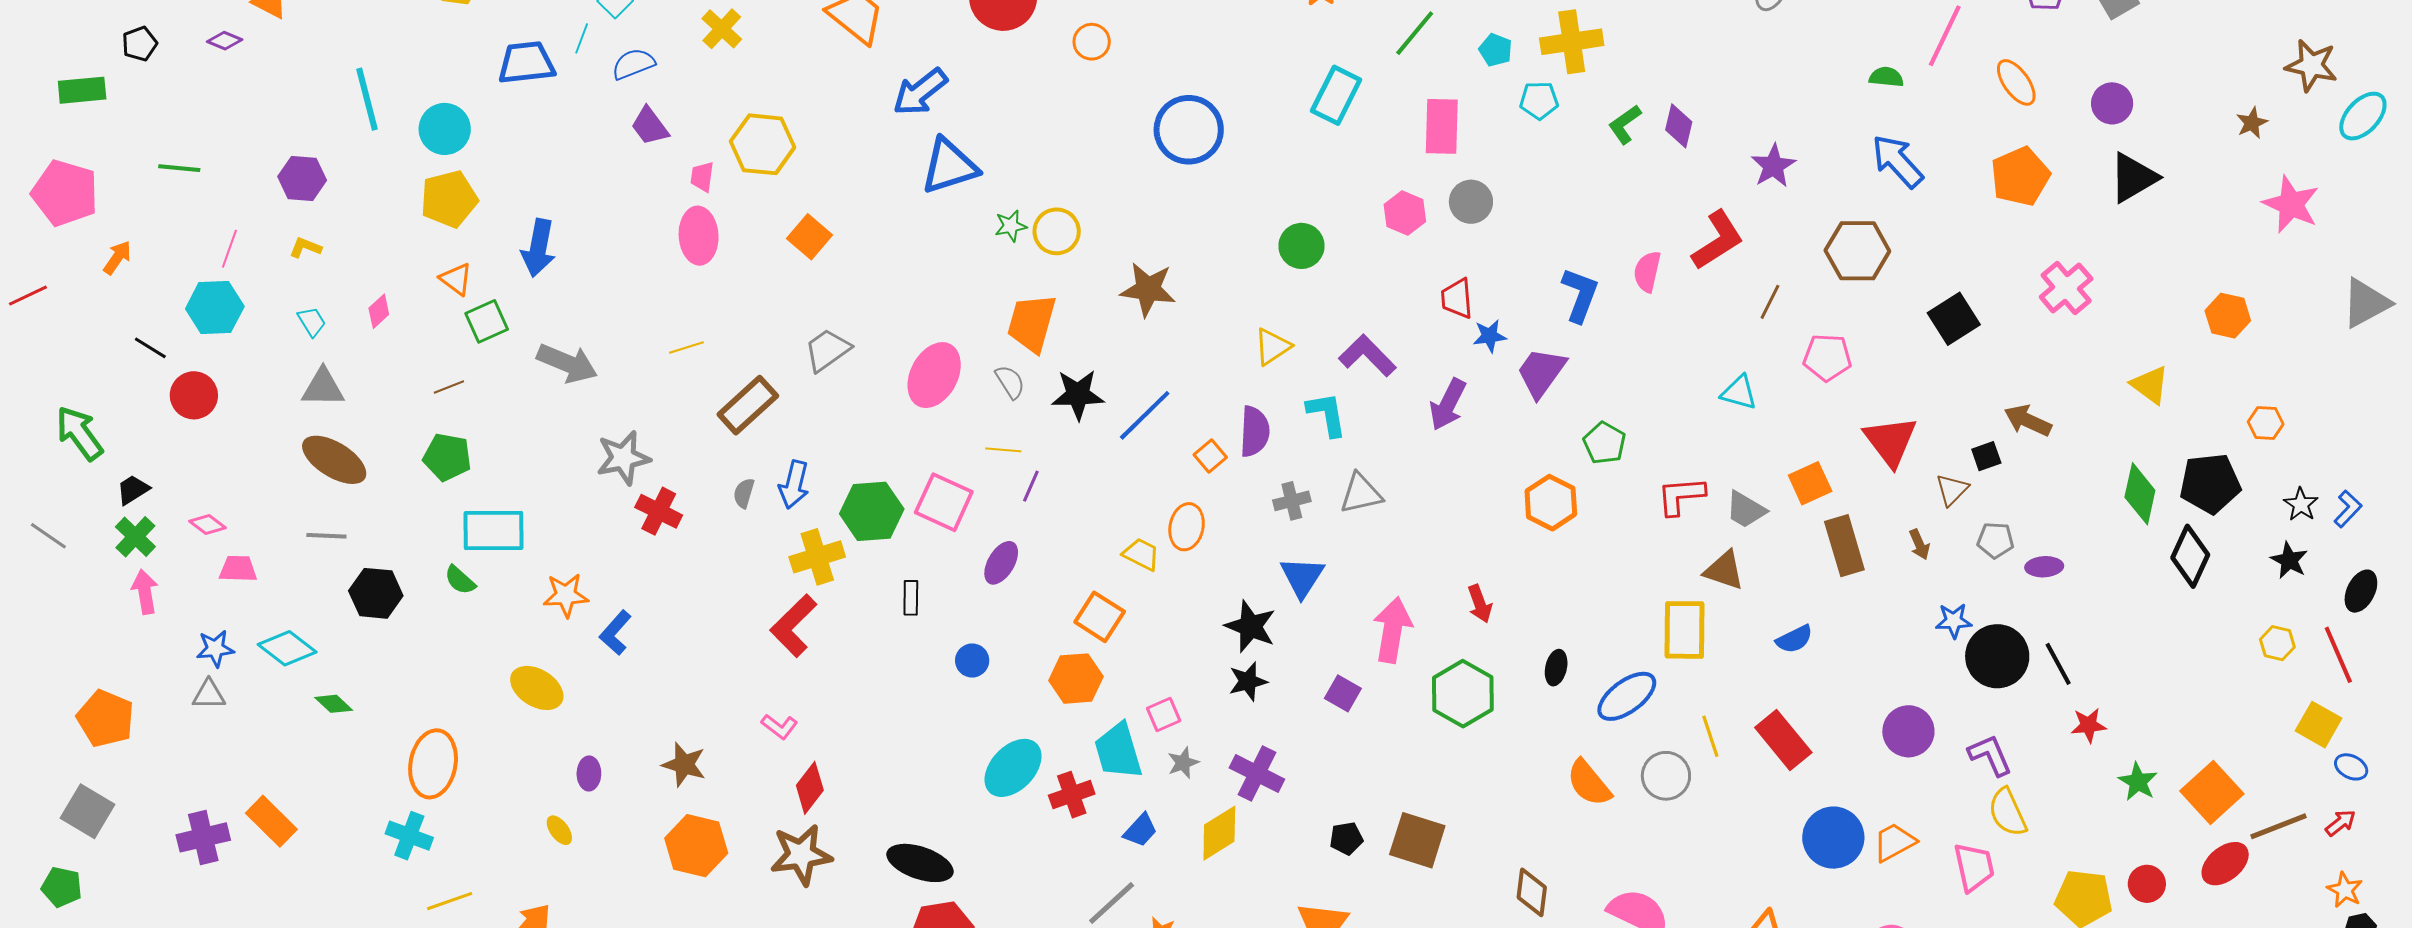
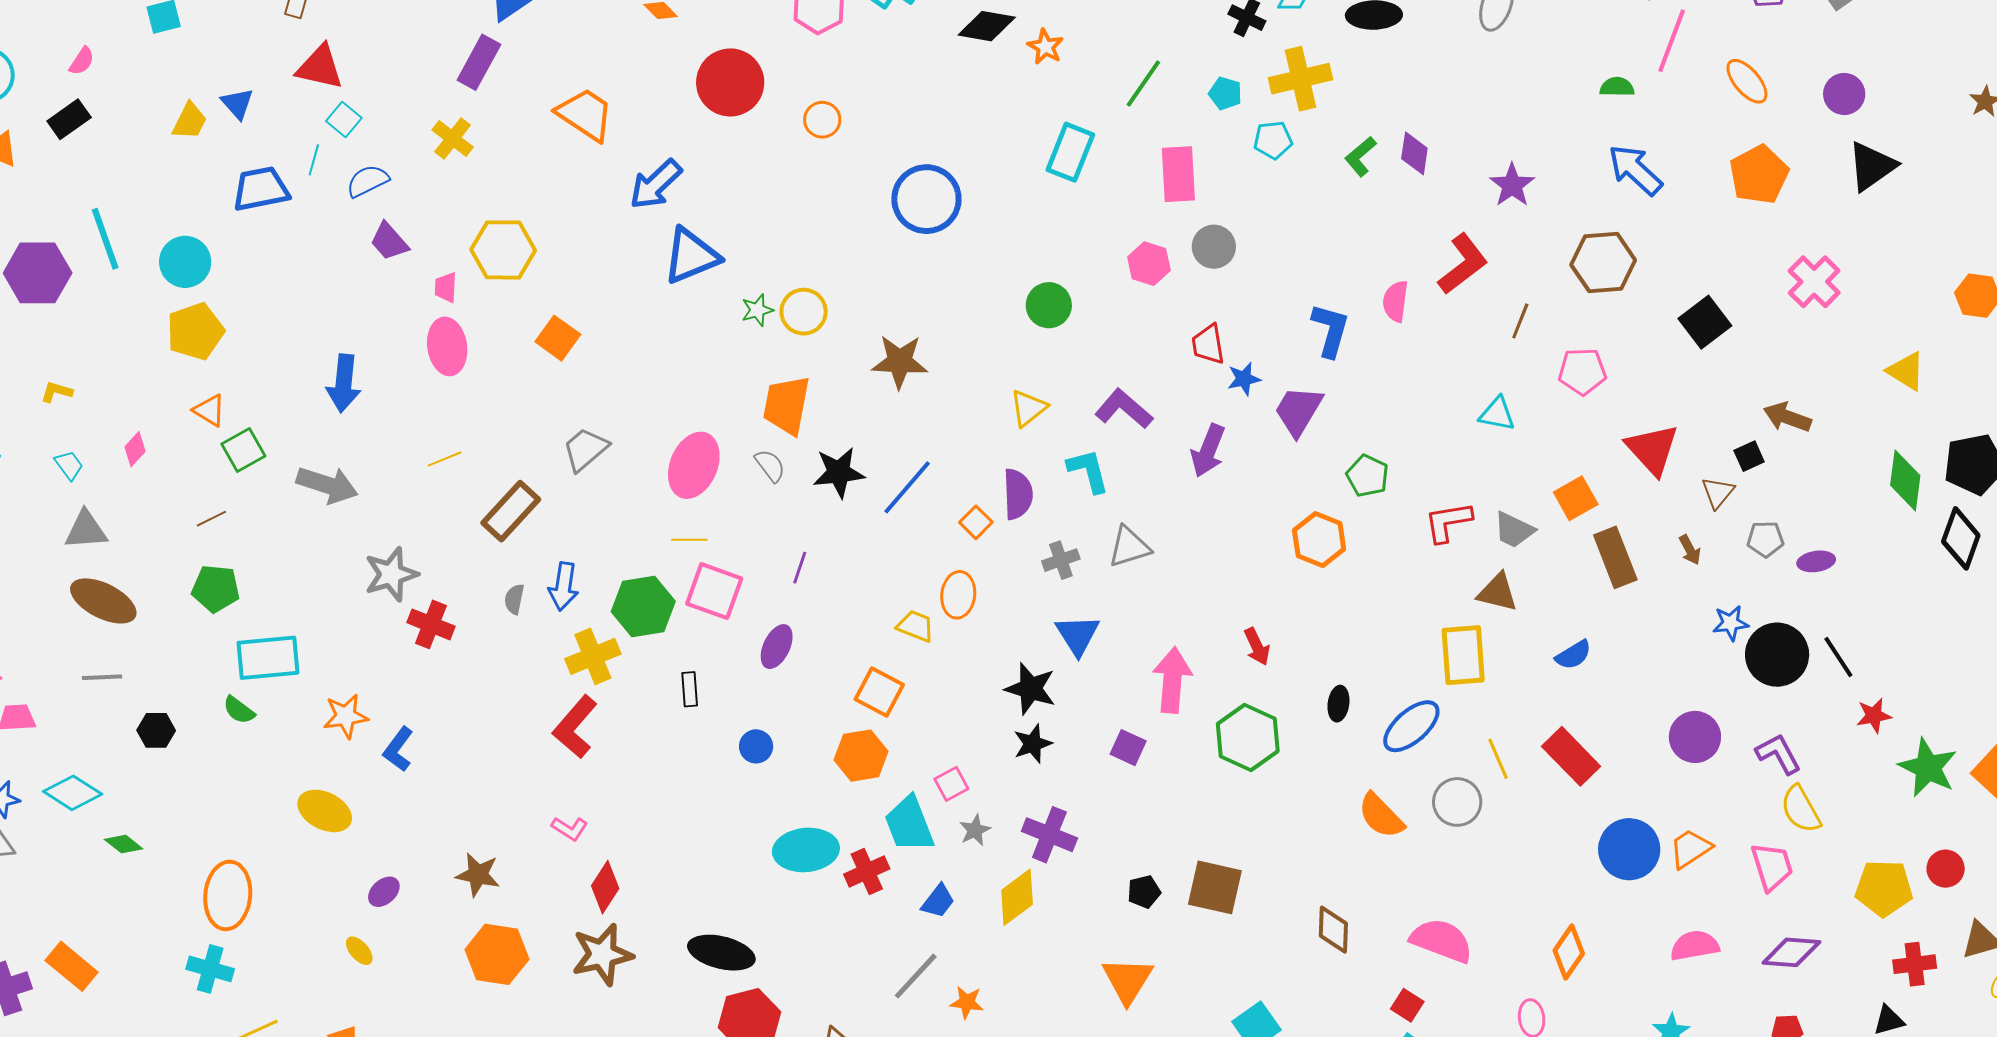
purple hexagon: (302, 178) -> (38, 273), moved, size x1.4
blue arrow: (538, 248) -> (344, 383), moved
yellow line: (1003, 450) -> (689, 540), moved
black hexagon: (376, 593) -> (156, 730), size x0.7
cyan ellipse: (1013, 768) -> (806, 850), turned 46
purple ellipse: (589, 773) -> (384, 892), turned 52
green star: (2138, 782) -> (1928, 768), size x1.5

